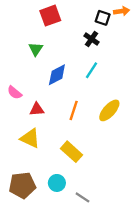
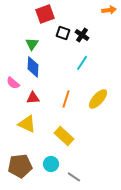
black square: (103, 18) -> (63, 33), moved
blue diamond: (57, 75) -> (33, 67), moved, turned -60

